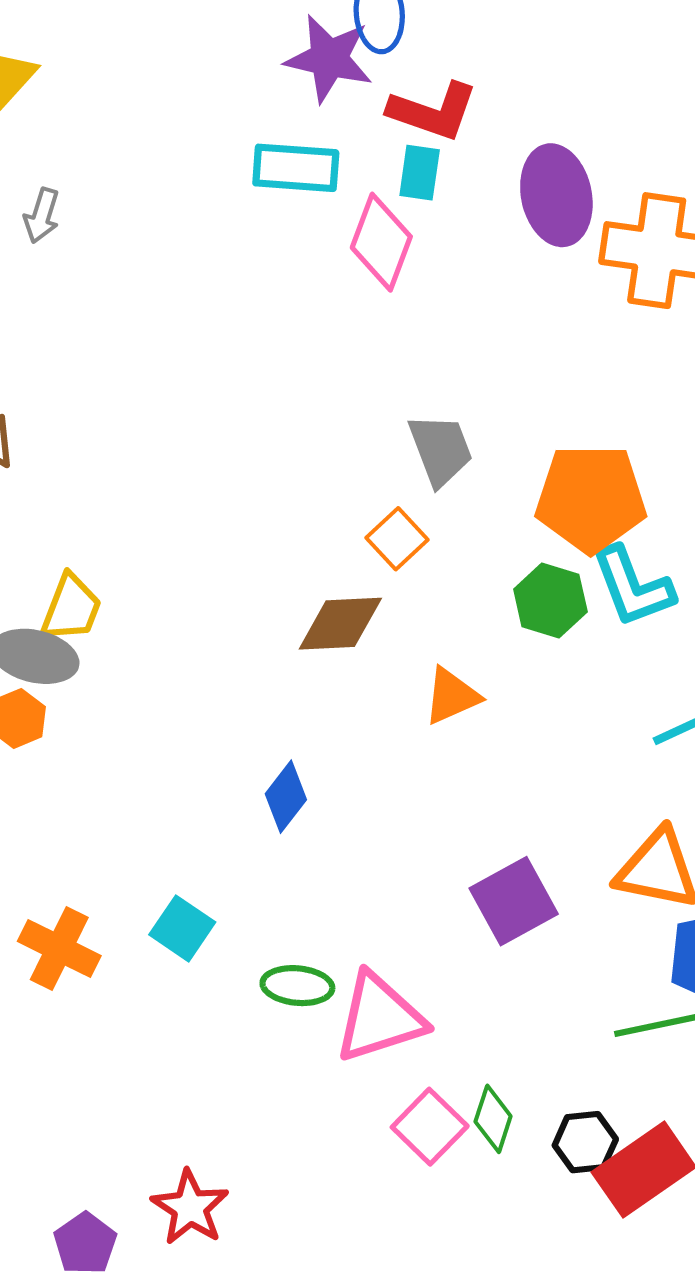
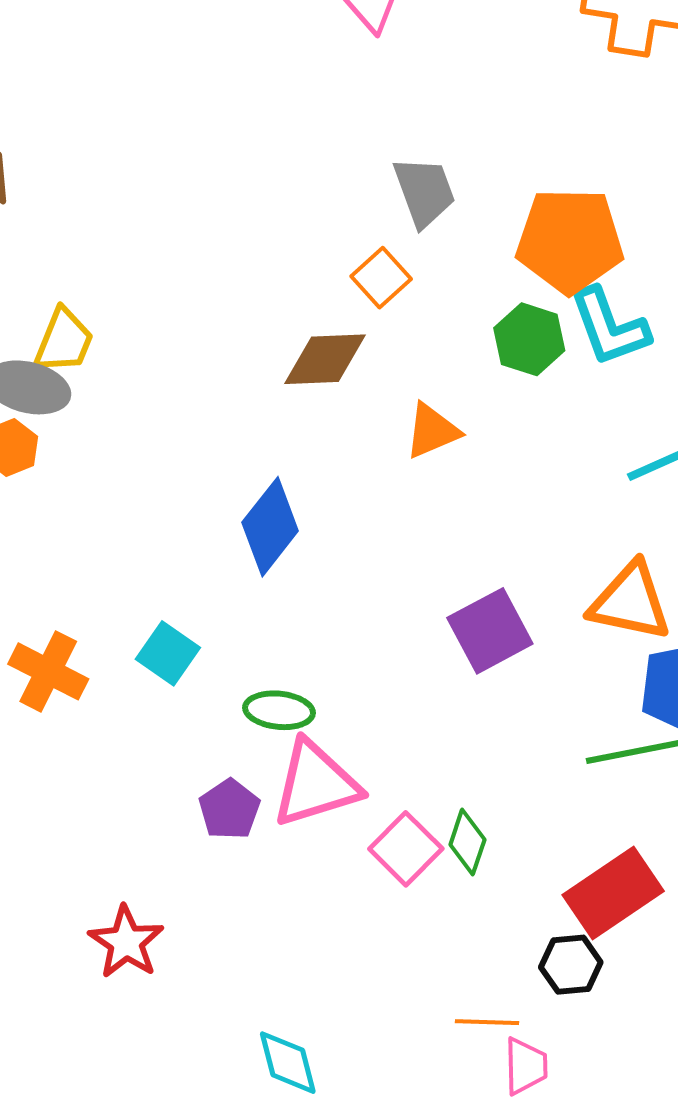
blue diamond: (286, 797) -> (270, 527), size x1.4
pink triangle: (379, 1018) -> (316, 784), moved
black hexagon: (585, 1142) -> (571, 965), moved
red star: (190, 1208) -> (126, 942), moved
purple pentagon: (85, 1244) -> (229, 809), moved

